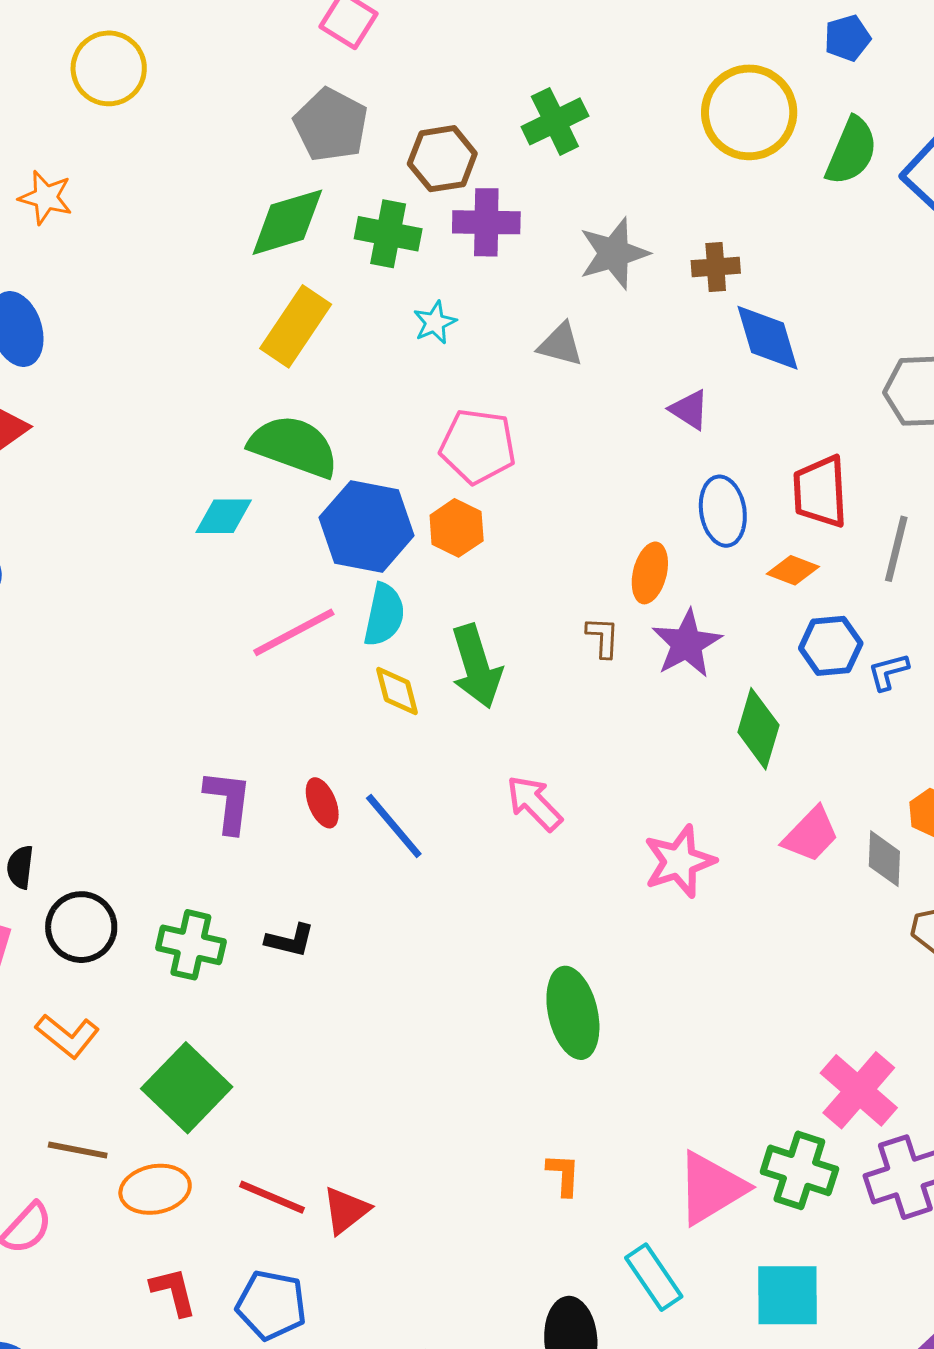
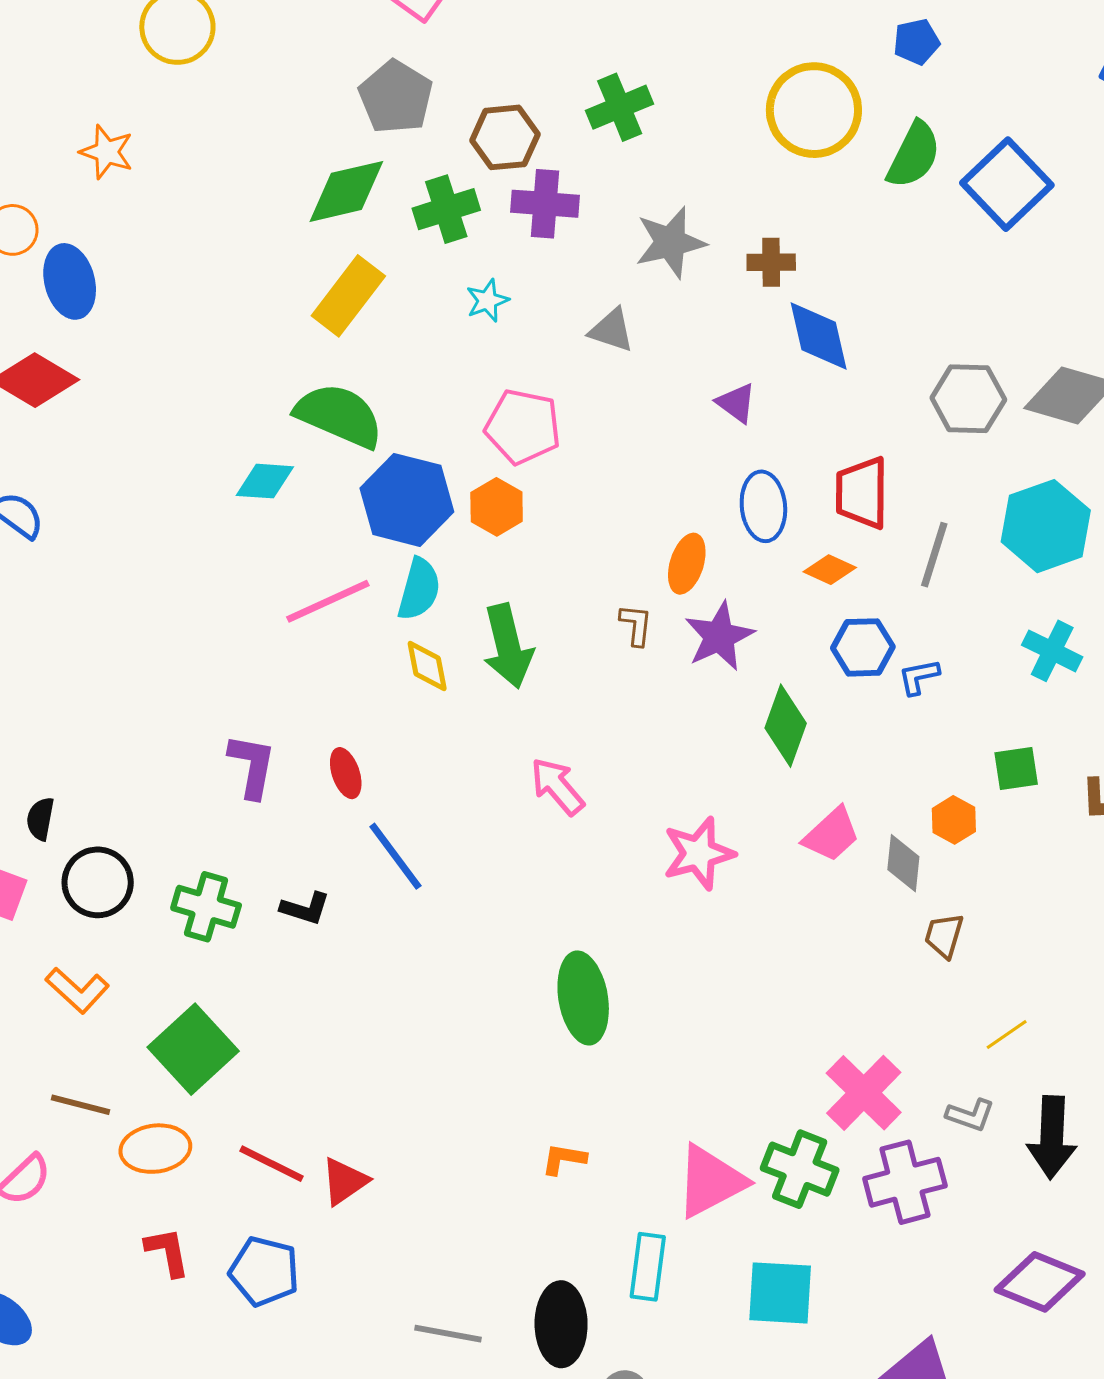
green cross: (388, 234) -> (446, 209), turned -32
blue line: (394, 826) -> (395, 856), moved
orange L-shape: (563, 1175) -> (564, 1159), turned -87
cyan rectangle: (654, 1277) -> (648, 1267), turned 38

